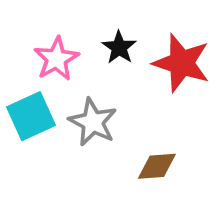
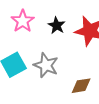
pink star: (56, 59) -> (23, 21), moved

